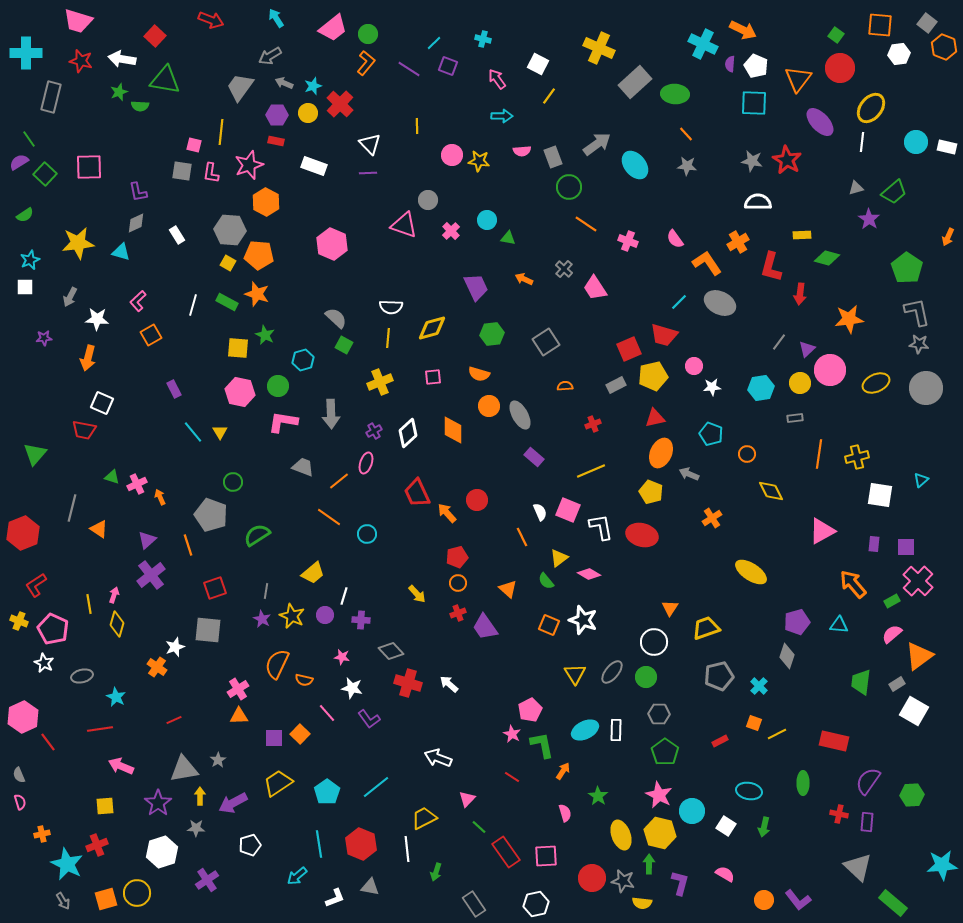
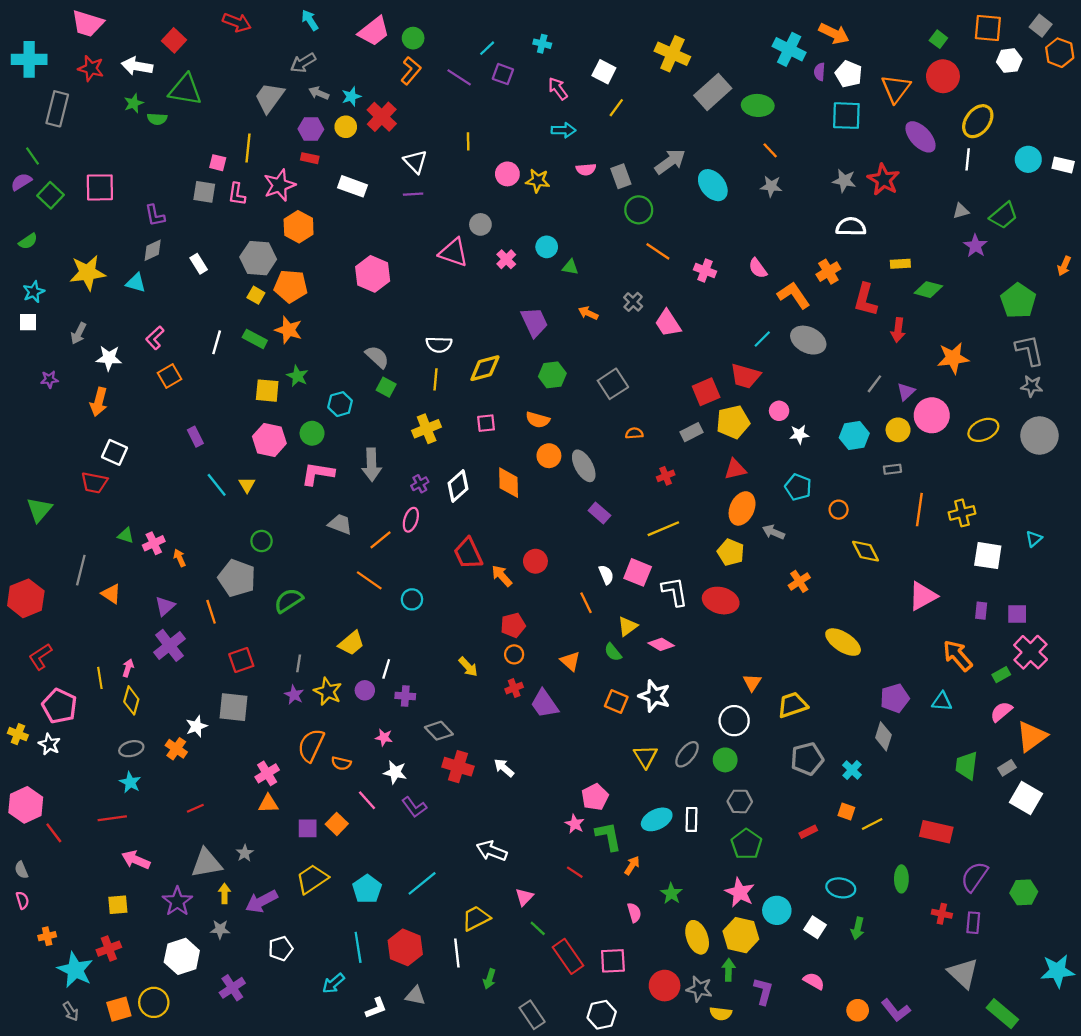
yellow cross: (19, 621) -> (18, 734), moved
gray ellipse: (82, 676) -> (131, 749), moved

